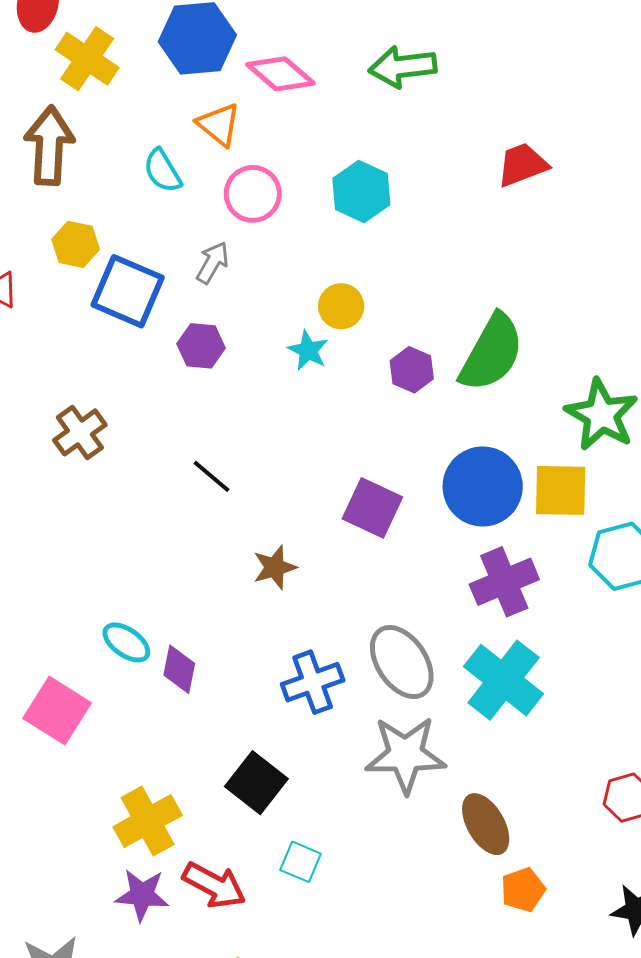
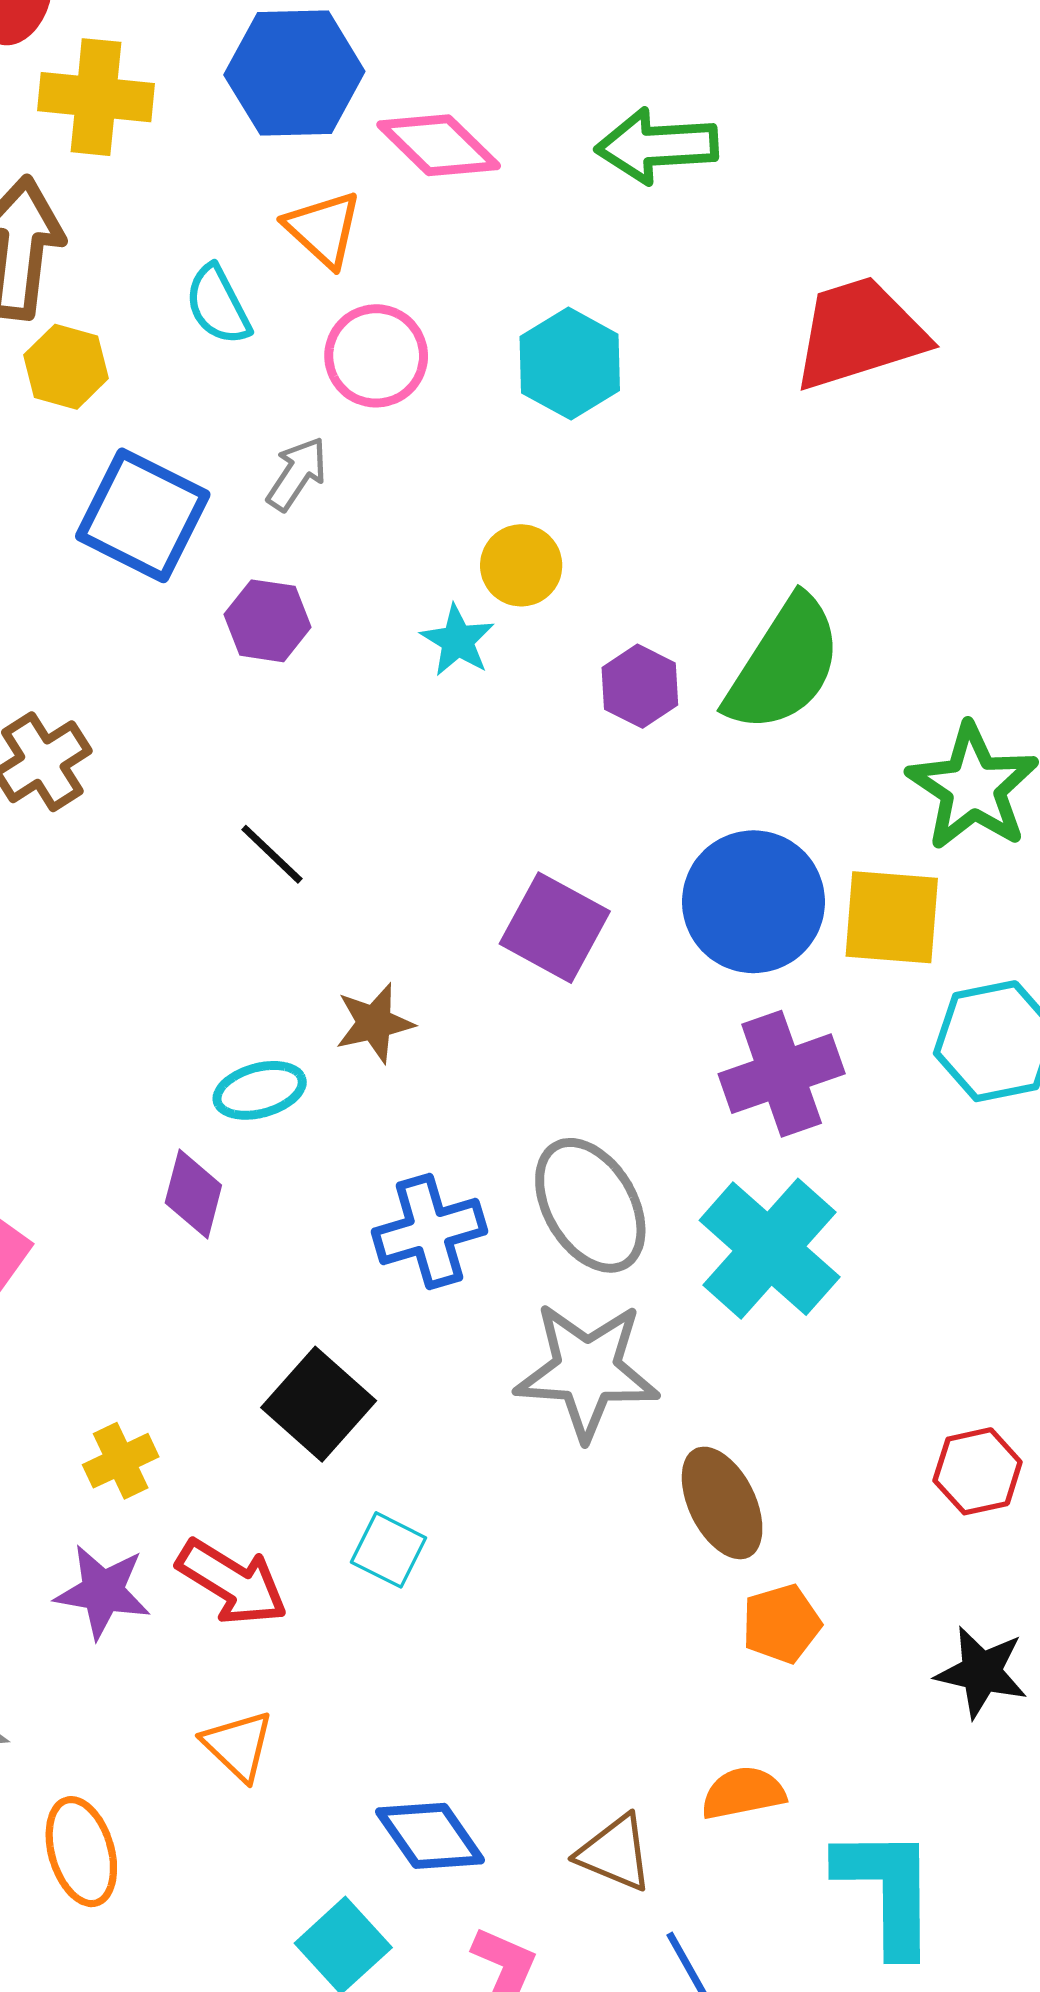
yellow cross: (87, 59) -> (96, 97), turned -32
red trapezoid: (522, 165) -> (859, 333), size x1.5
yellow hexagon: (76, 244) -> (66, 367), moved
cyan ellipse: (126, 642) -> (260, 1090), moved, turned -54
yellow cross: (148, 821) -> (121, 1461), size x0.6

